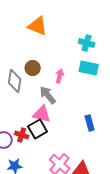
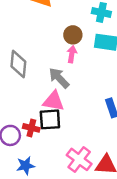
brown circle: (33, 68) -> (73, 35), moved
black square: (38, 129) -> (50, 119), turned 30

